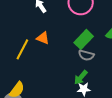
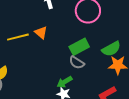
yellow line: (22, 49) -> (18, 37), turned 30

